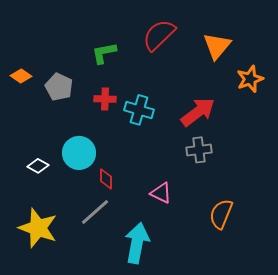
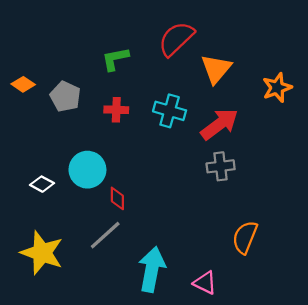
orange triangle: (217, 46) -> (216, 69), moved
cyan cross: (139, 110) -> (170, 111), moved
pink triangle: (161, 193) -> (205, 283), moved

